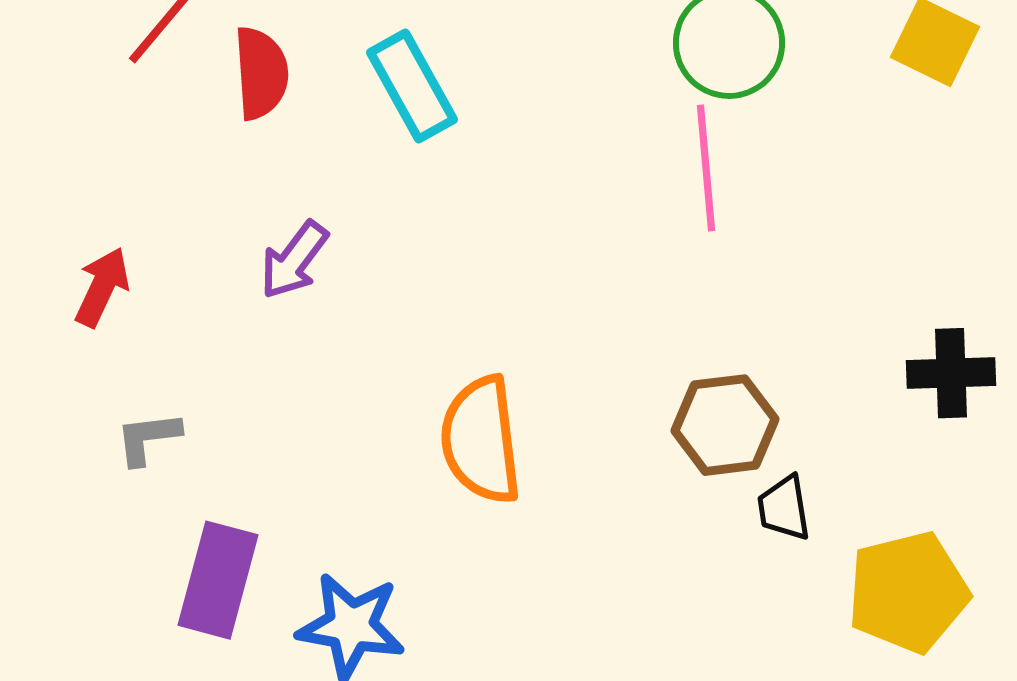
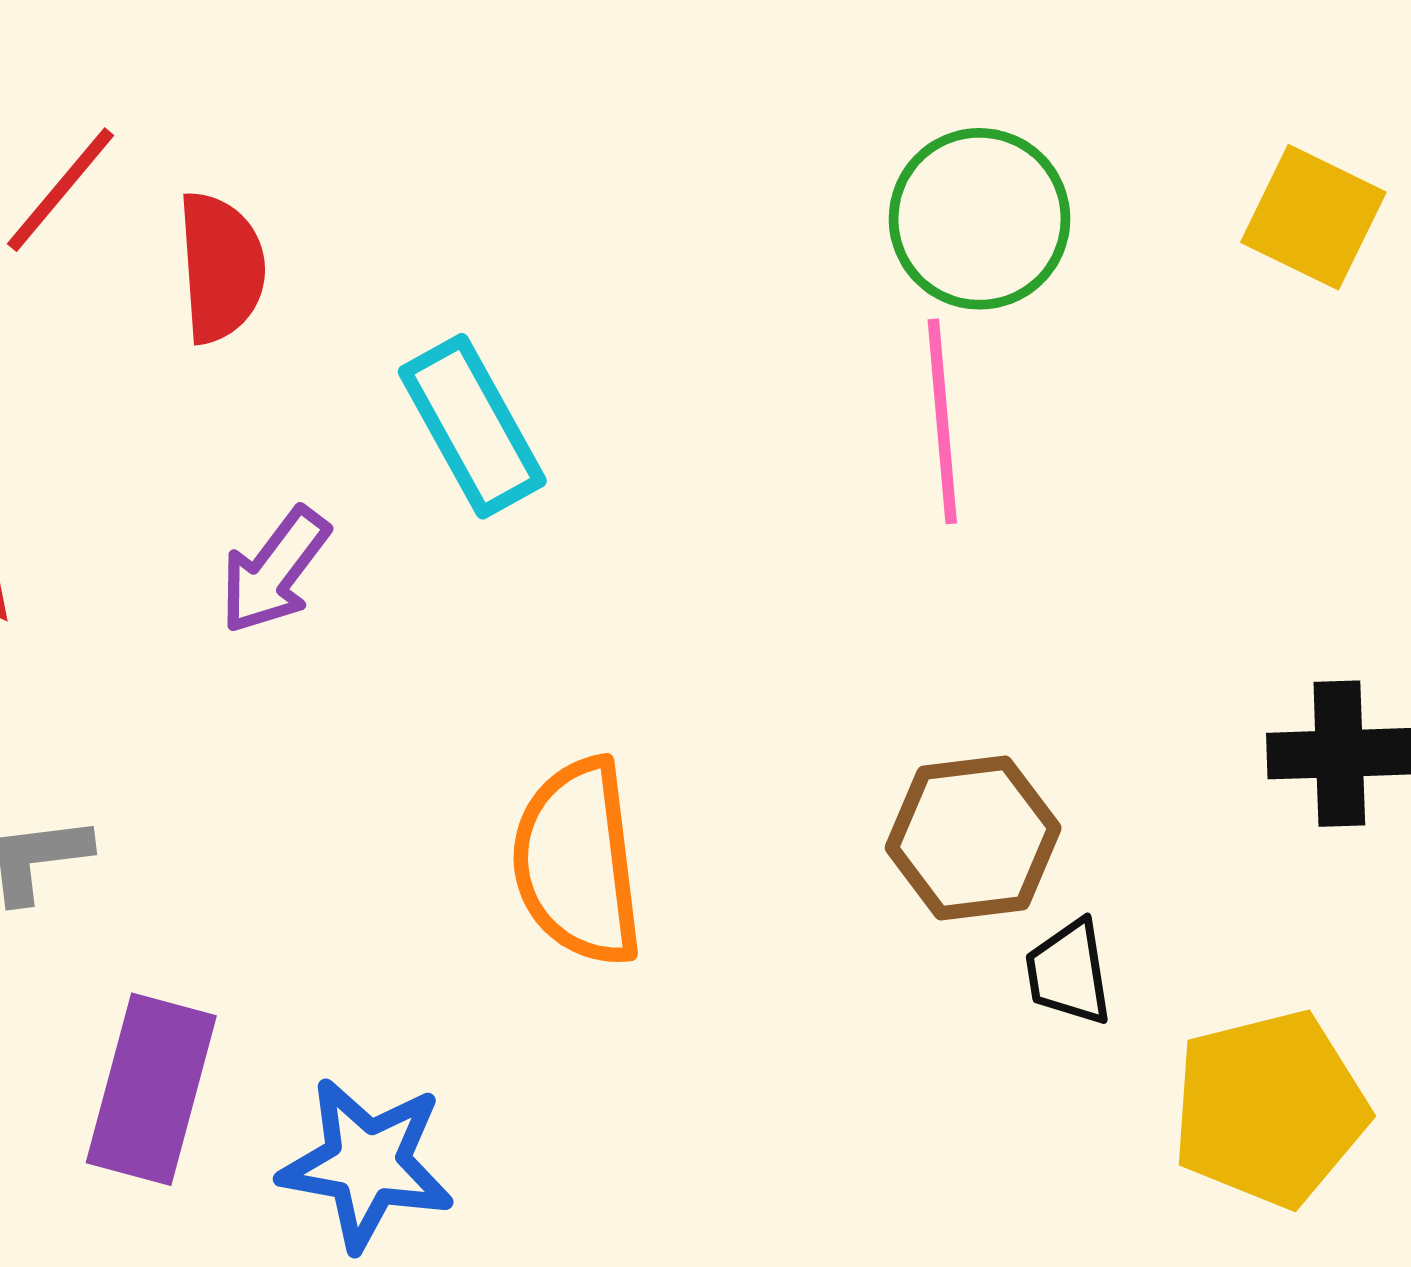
cyan rectangle: (412, 86) -> (472, 426), moved

